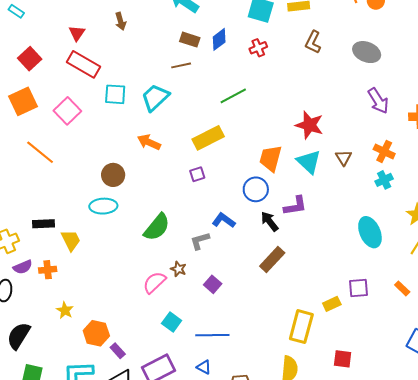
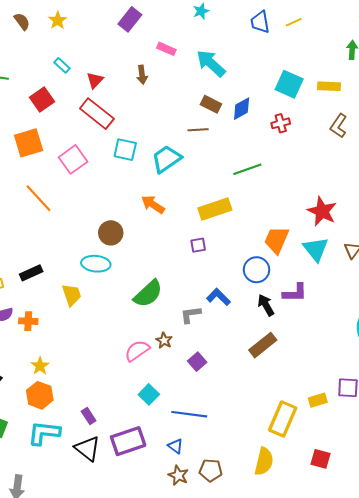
cyan rectangle: (16, 11) -> (62, 65), moved
black rectangle: (44, 224) -> (31, 273), turned -30
yellow trapezoid: (71, 240) -> (72, 295), moved
orange hexagon: (96, 333) -> (40, 395), moved

